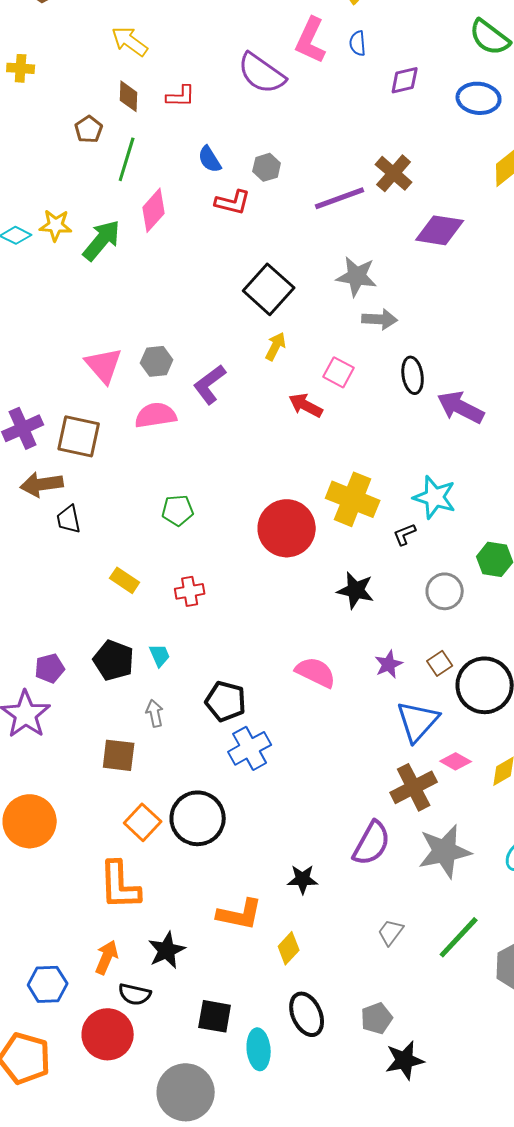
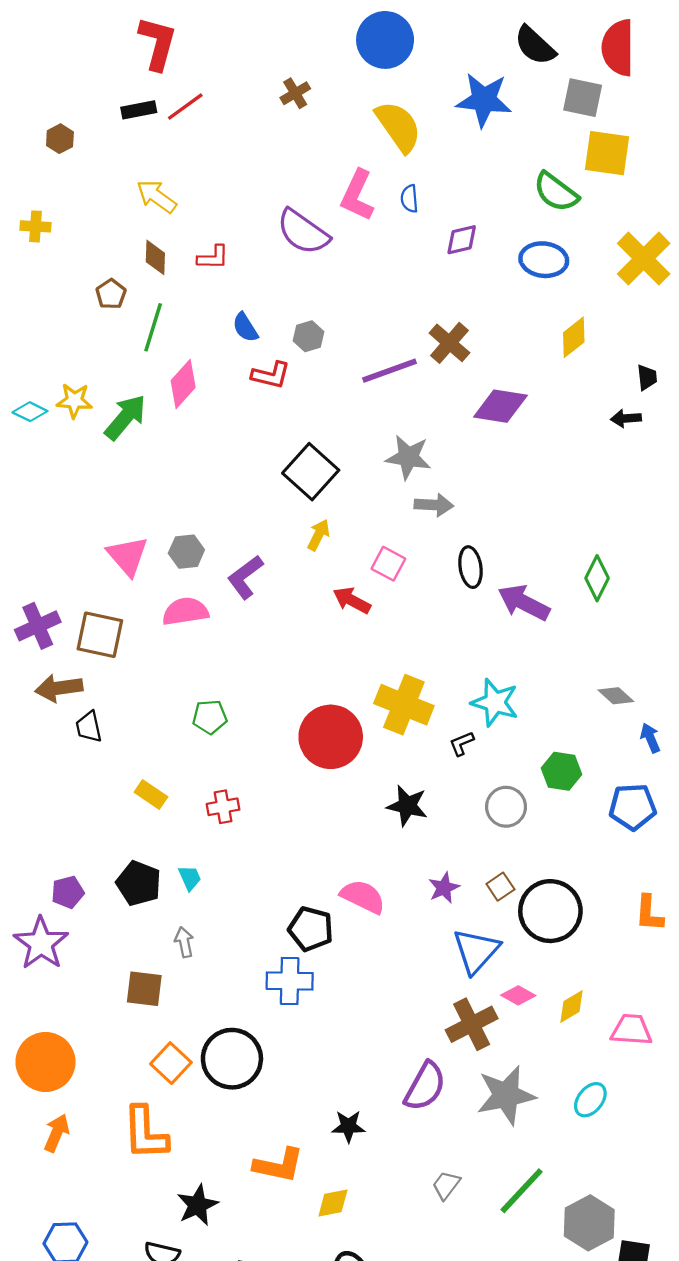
black pentagon: (226, 701) -> (311, 929), moved
blue cross: (250, 748) -> (290, 981), turned 30
yellow diamond: (289, 948) -> (333, 1203), turned 36
orange arrow: (107, 957) -> (57, 1133), moved

